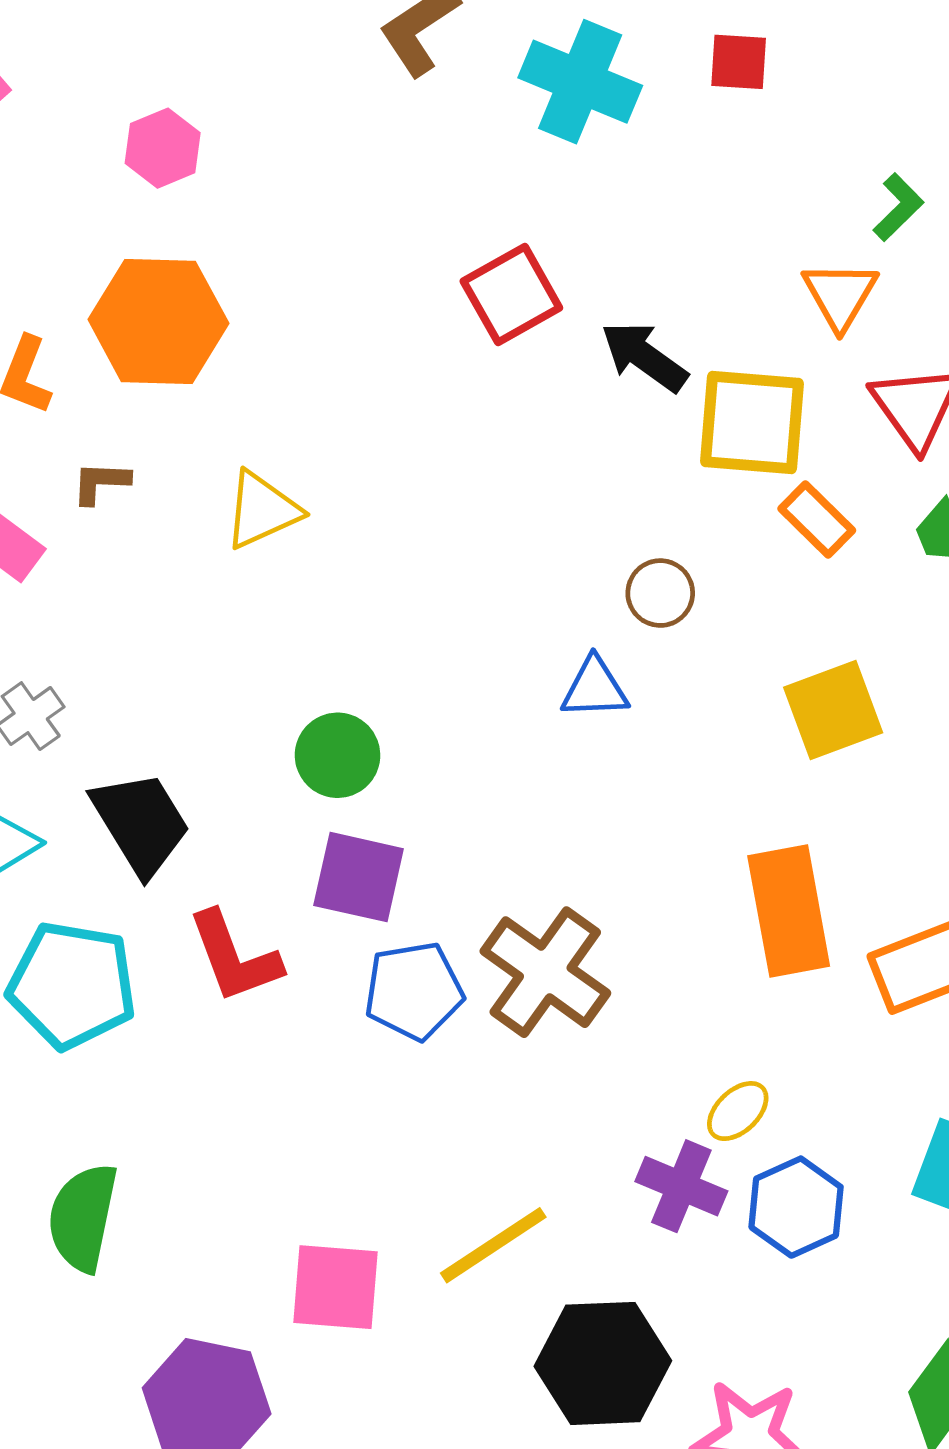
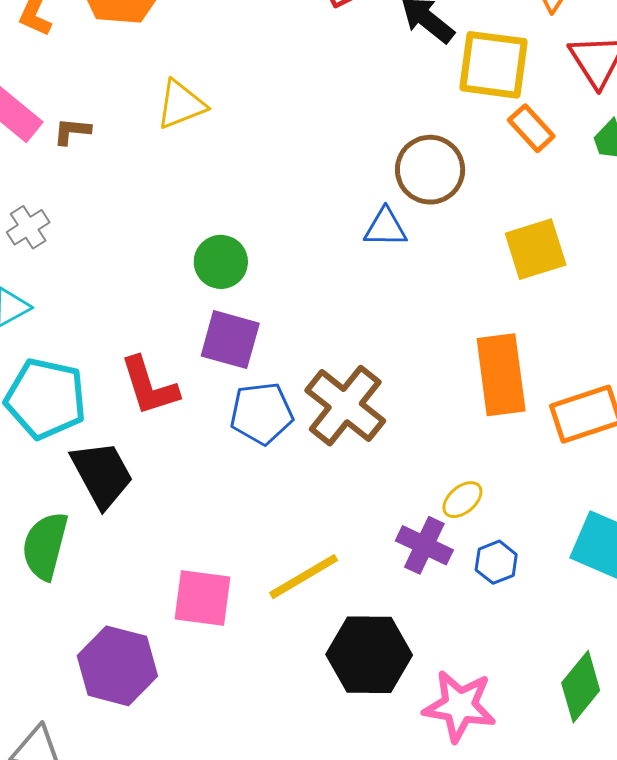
brown L-shape: (101, 482) -> (72, 131), moved
brown circle: (660, 593) -> (430, 170), size x1.6
black trapezoid: (141, 823) -> (102, 474), moved
blue hexagon: (796, 1207) -> (496, 562), size x0.7

